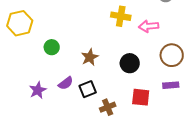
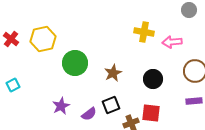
green circle: (52, 47) -> (75, 63), size x1.6
purple semicircle: (66, 83) -> (89, 114), moved
red square: (141, 97) -> (151, 113), moved

